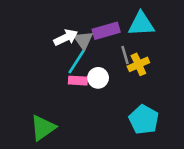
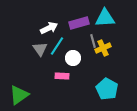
gray triangle: (83, 40) -> (40, 49), moved
pink rectangle: (78, 81) -> (62, 76), moved
green triangle: (43, 128) -> (19, 95), moved

